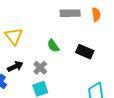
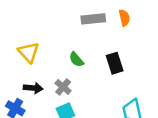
black rectangle: (85, 52) -> (115, 63), turned 54
black arrow: (15, 66) -> (33, 88), turned 35

